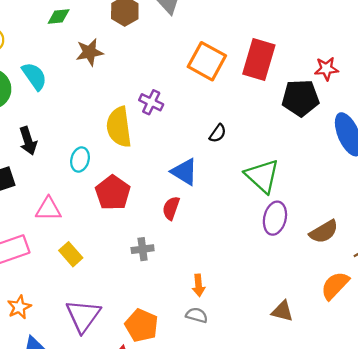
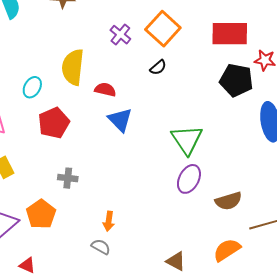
red rectangle: (259, 59) -> (230, 34), moved, turned 60
purple cross: (151, 102) -> (120, 35), moved
black semicircle: (218, 133) -> (158, 67), moved
red semicircle: (171, 208) -> (105, 90), moved, turned 70
orange pentagon: (142, 325) -> (41, 214), moved

